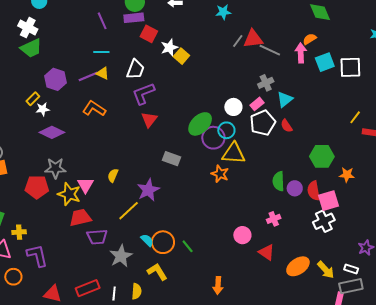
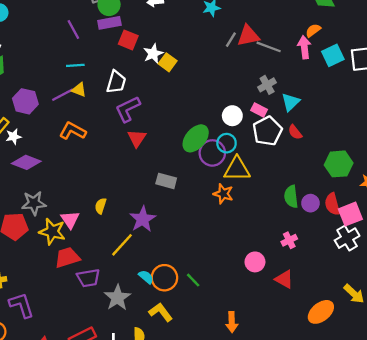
pink rectangle: (257, 104) -> (259, 110), turned 72
orange ellipse: (298, 266) -> (321, 312), moved

